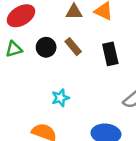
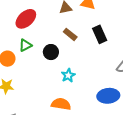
black circle: (46, 47) -> (51, 52), moved

